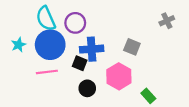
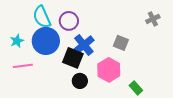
blue cross: (92, 49) -> (84, 45), turned -35
black square: (80, 63) -> (73, 58), size x1.5
pink line: (47, 72) -> (23, 66), moved

